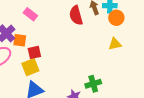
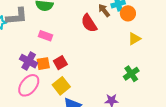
red square: (34, 52) -> (60, 63), moved
green cross: (93, 84) -> (131, 74), moved

